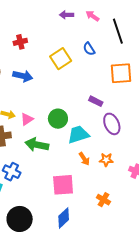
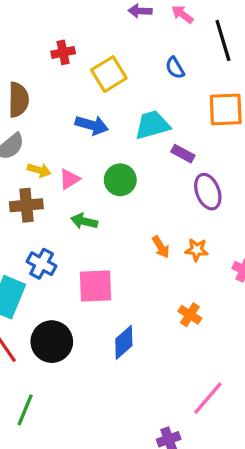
yellow square: (61, 59) -> (109, 74), moved
blue arrow: (23, 76) -> (92, 125), moved
cyan trapezoid: (78, 134) -> (152, 125), moved
green arrow: (37, 145) -> (84, 221), size x0.7
pink square: (63, 185) -> (95, 286), moved

